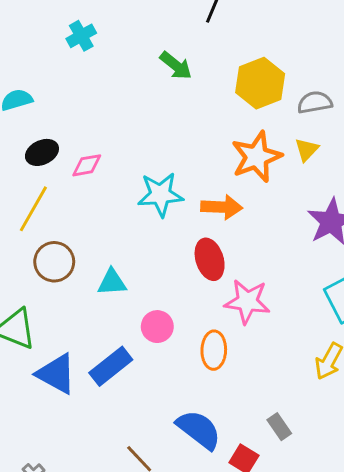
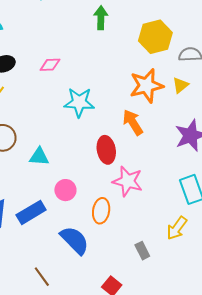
green arrow: (176, 66) -> (101, 18), turned -135
pink diamond: (87, 165) -> (50, 65), moved
orange arrow: (222, 207) -> (133, 122), moved, turned -132
gray rectangle: (279, 427) -> (142, 251), moved
blue semicircle: (199, 430) -> (75, 240), moved

